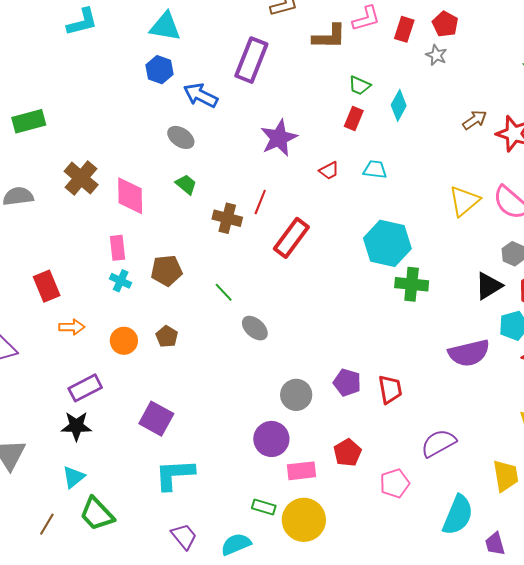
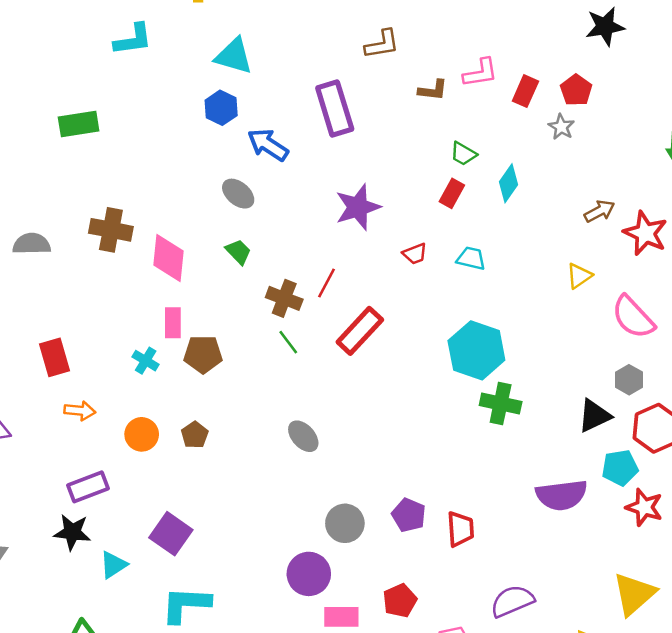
brown L-shape: (329, 37) -> (433, 90), size x0.7
purple rectangle: (251, 60) -> (335, 108), turned -45
green rectangle: (29, 121) -> (79, 124), moved
brown cross: (81, 178) -> (111, 230), turned -36
yellow triangle: (464, 201) -> (579, 276), moved, size x0.7
pink rectangle: (117, 248) -> (173, 323), moved
green line: (224, 292) -> (288, 342), moved
cyan triangle: (74, 477) -> (113, 565), moved

